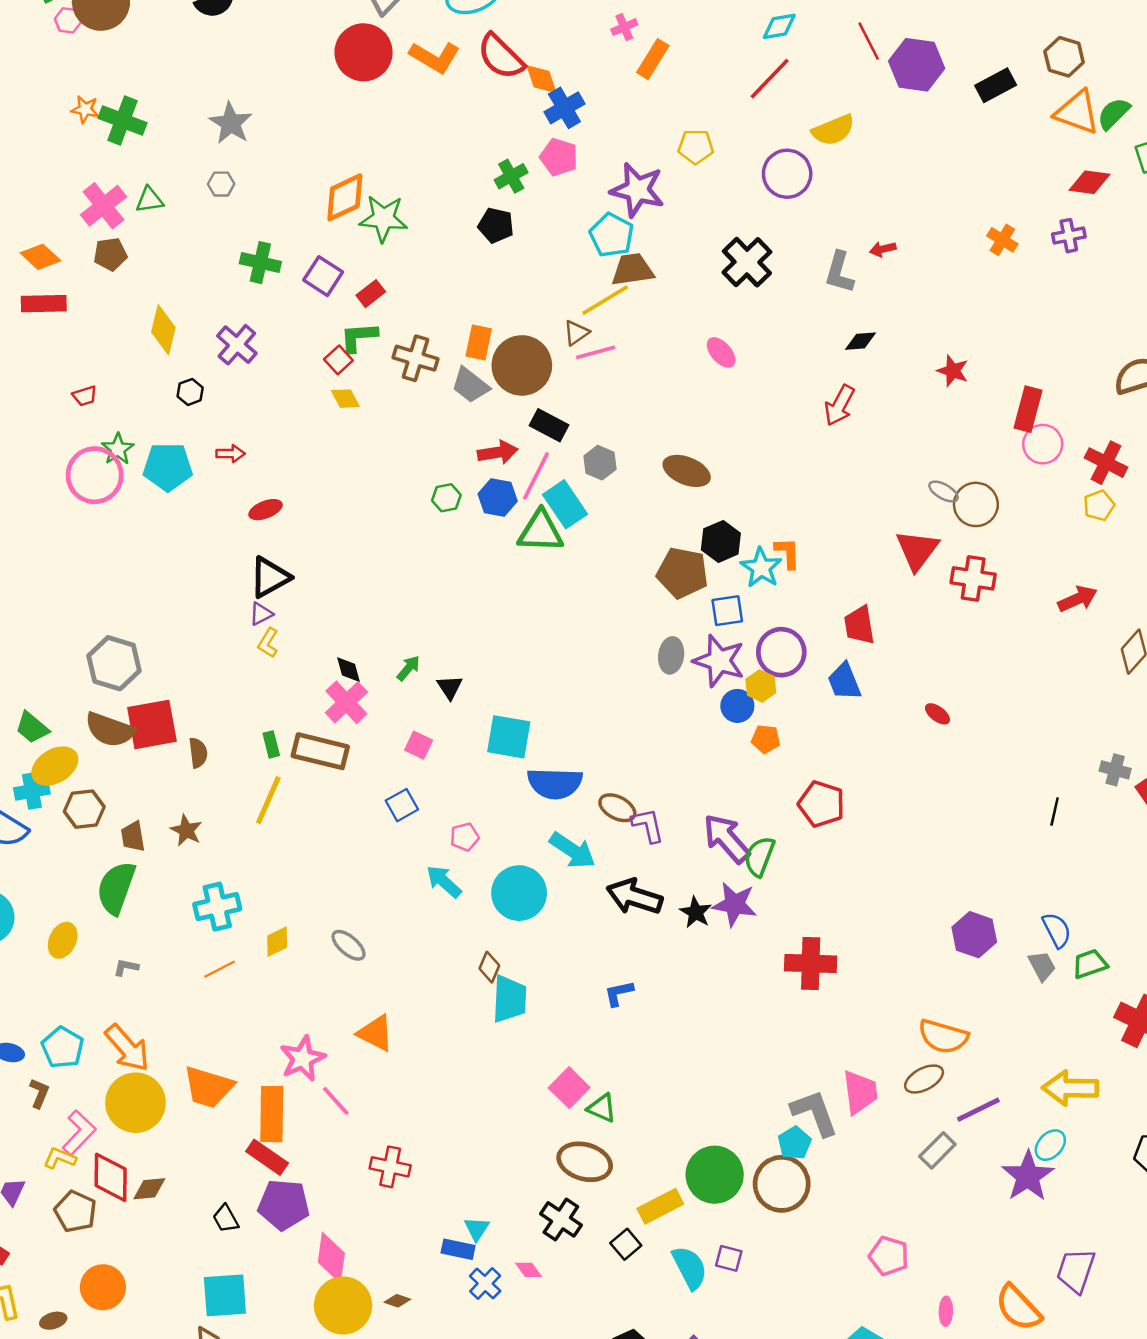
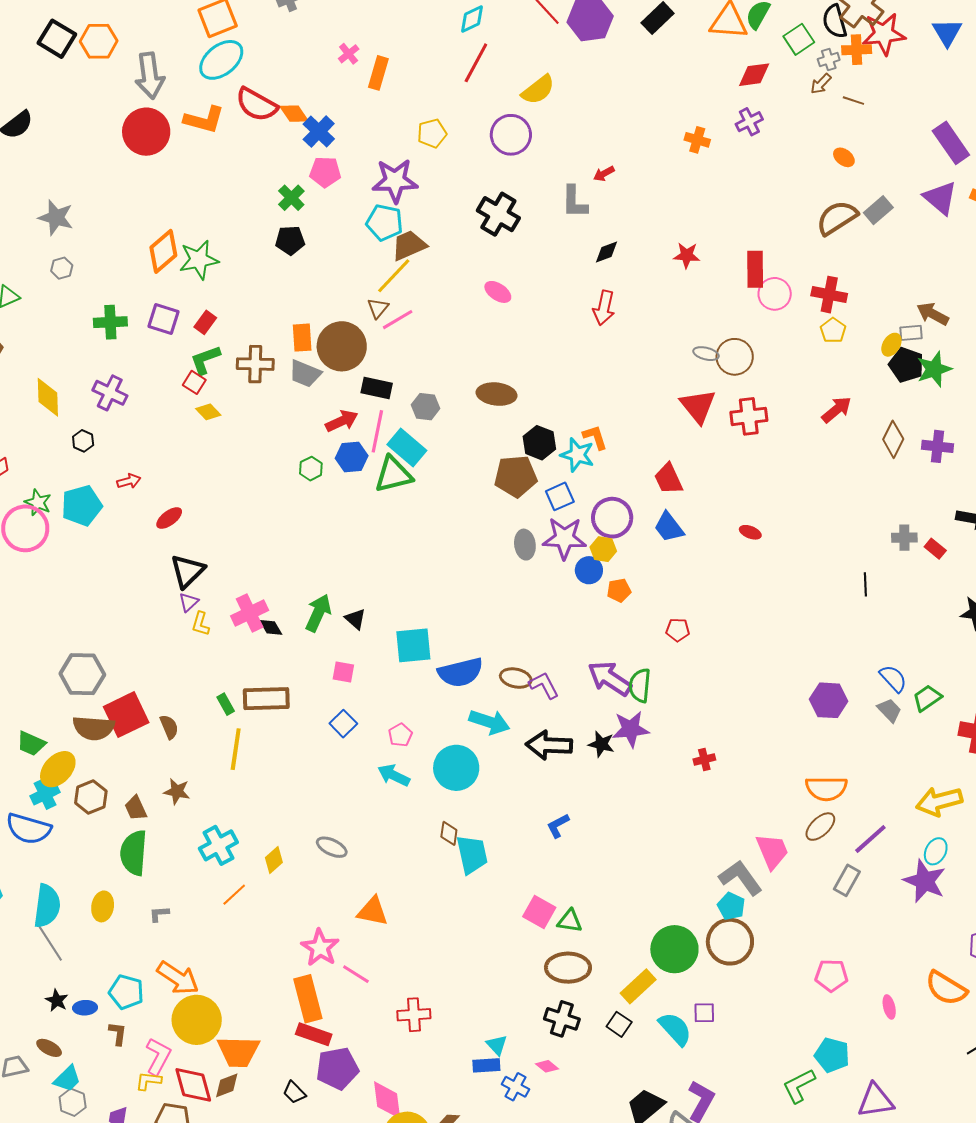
green arrow: (408, 668) -> (318, 613), size x1.6
pink cross: (346, 702) -> (250, 613), moved, turned 33
red pentagon: (821, 804) -> (678, 630), size x0.6
red cross: (811, 963) -> (704, 759), size x0.5
orange trapezoid: (208, 1087) -> (238, 1052), moved

